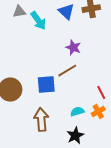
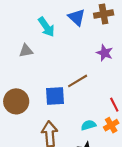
gray triangle: (19, 12) -> (26, 51), moved
purple star: (73, 48) -> (105, 53), moved

